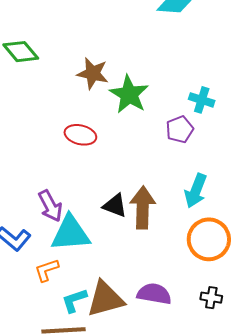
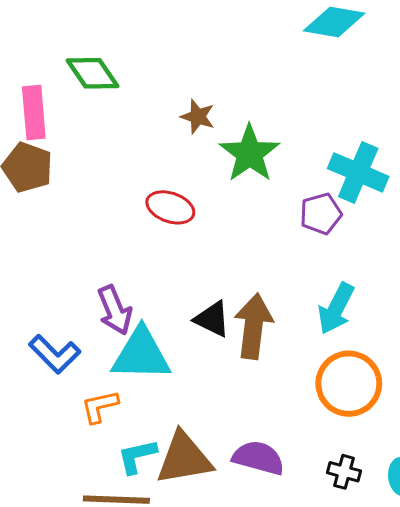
brown star: (93, 73) -> (198, 117), size x0.7
cyan cross: (202, 100) -> (358, 172), size x1.5

